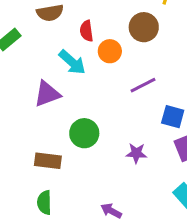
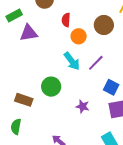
cyan arrow: (72, 62) -> (72, 61), moved
purple line: (143, 85) -> (96, 63), turned -30
purple triangle: (47, 94) -> (29, 33), moved

